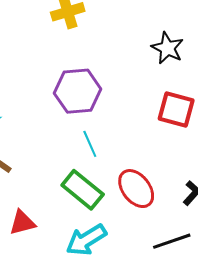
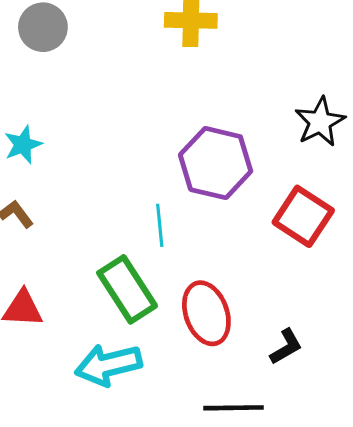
purple hexagon: (78, 91) -> (216, 163), moved

